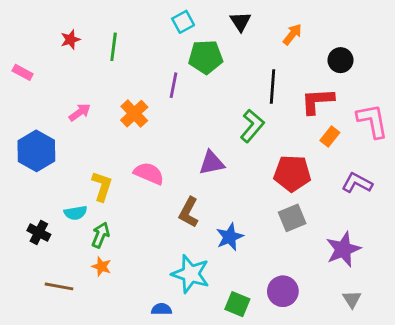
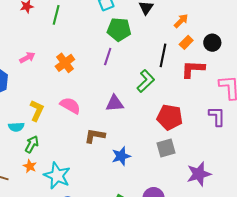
purple line: (174, 85) -> (108, 57), moved
orange rectangle: (330, 136) -> (186, 42), moved
purple L-shape: (357, 183) -> (217, 116), moved, turned 55
brown L-shape: (189, 212) -> (95, 136), turned 65
cyan star: (191, 274) -> (57, 176), moved

